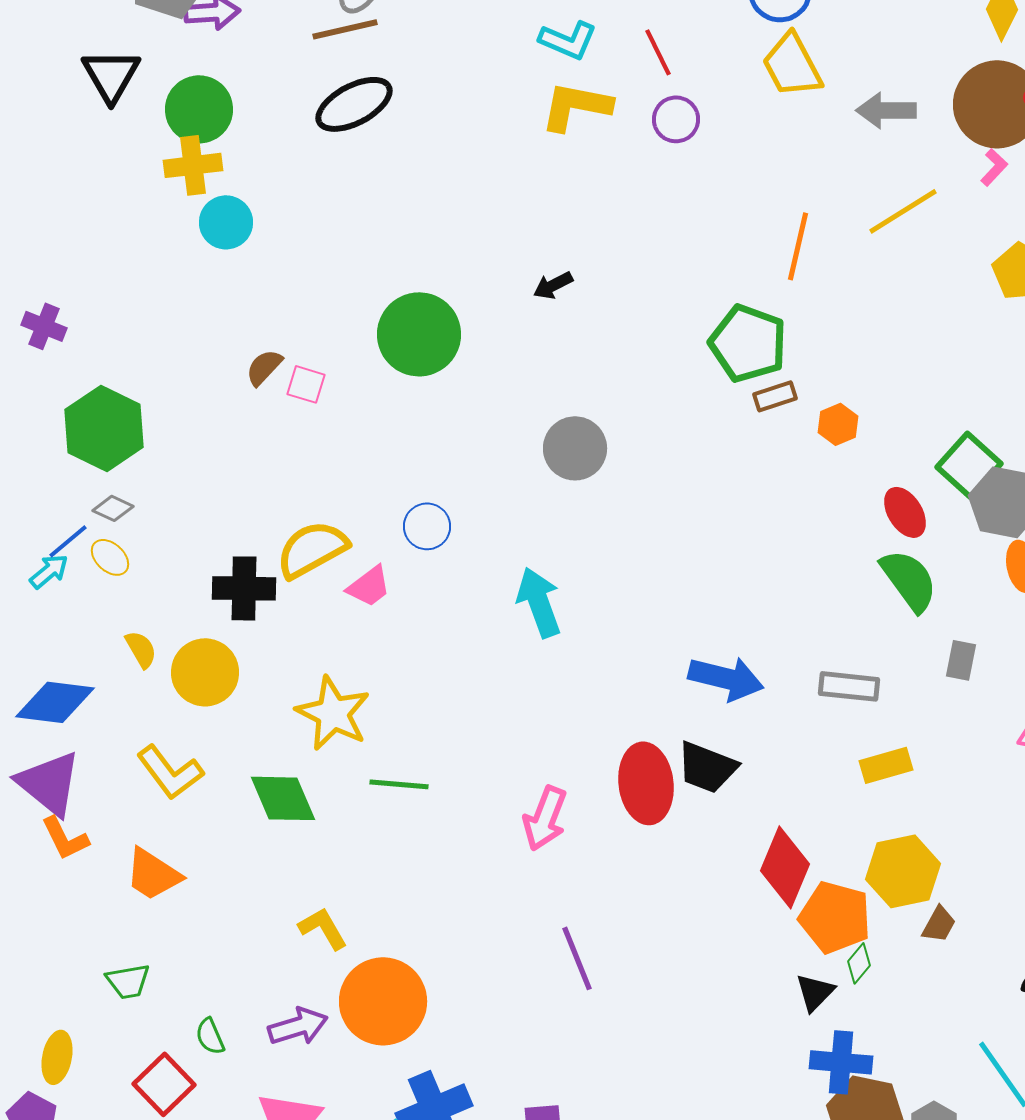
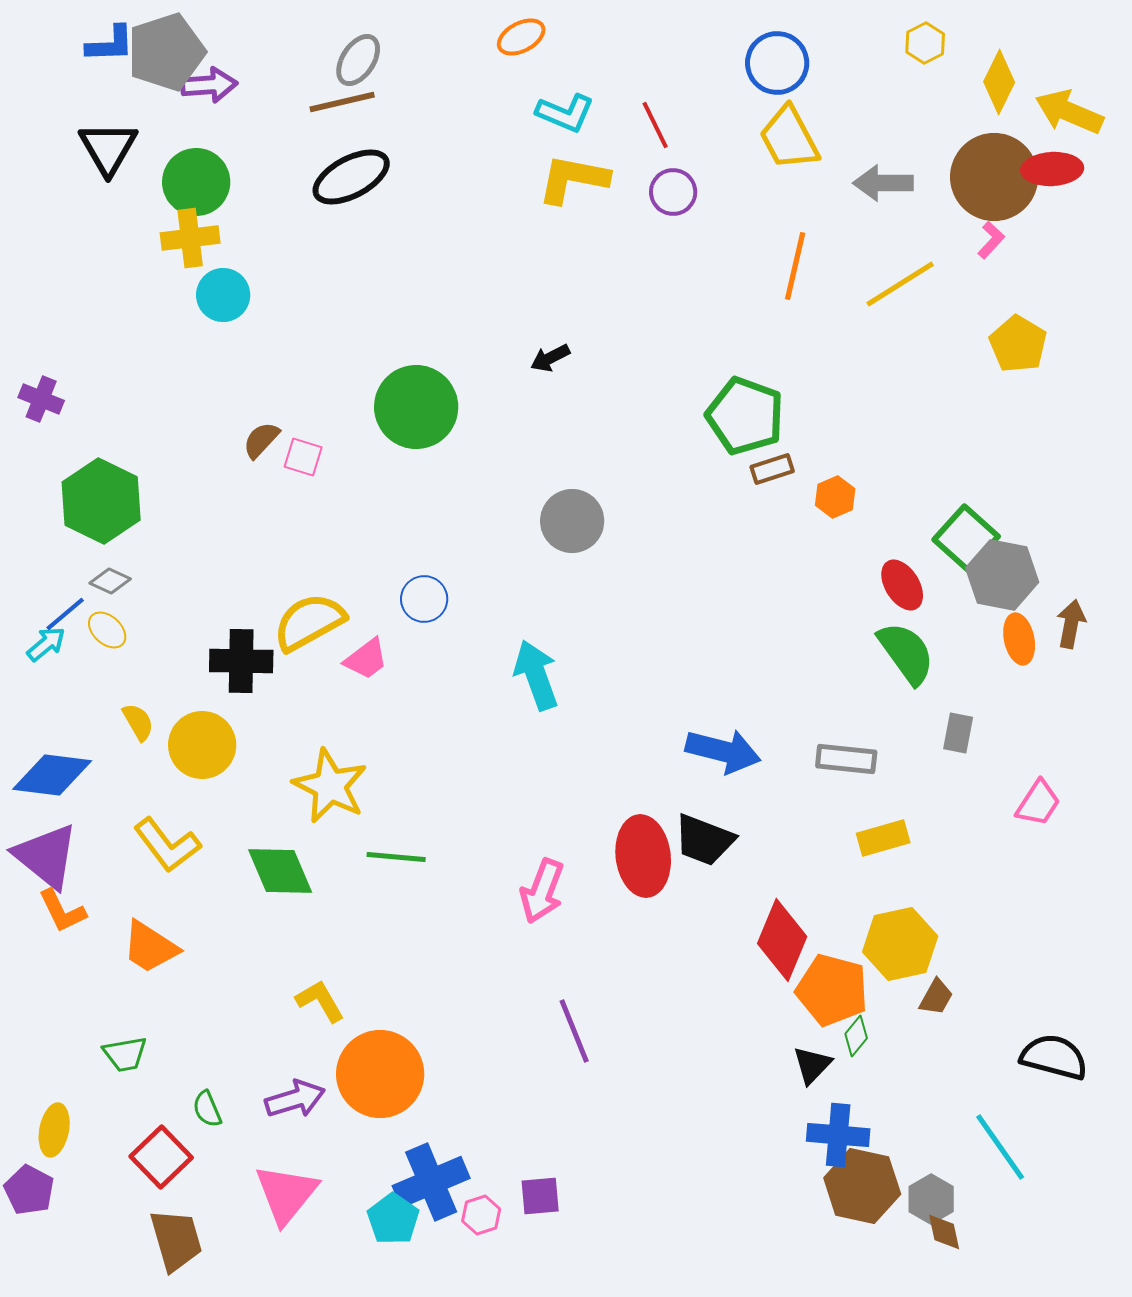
orange line: (798, 246) -> (795, 266), moved

